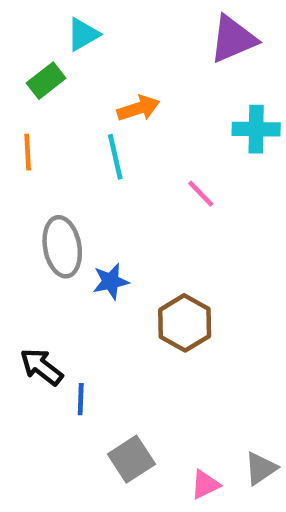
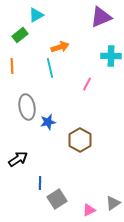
pink line: (201, 194) -> (87, 84), turned 72
black arrow: (41, 367) -> (18, 159), turned 108
blue line: (81, 399) -> (40, 183), moved

